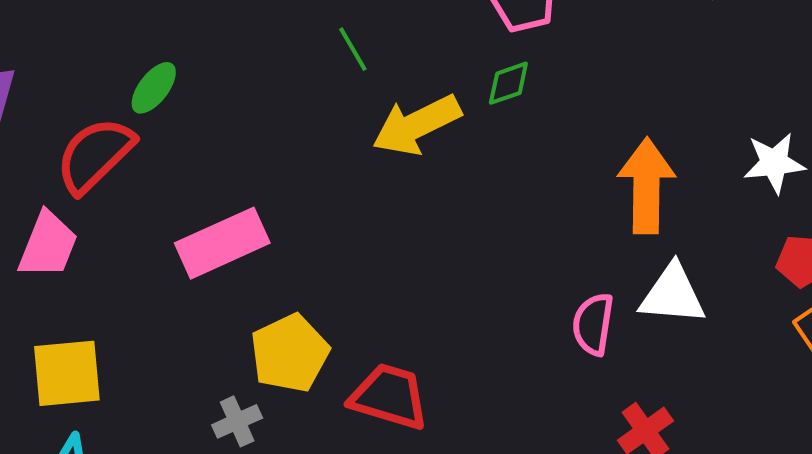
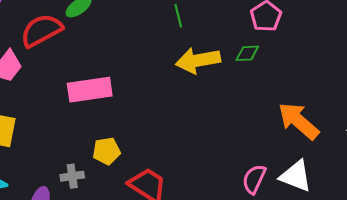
orange arrow: (646, 186) -> (298, 121), turned -66
yellow pentagon: (290, 353) -> (106, 151), size x0.7

